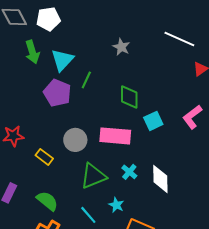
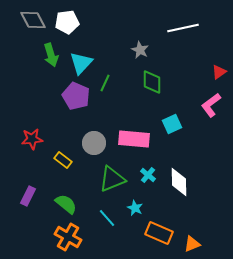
white line: (179, 39) -> (183, 28), moved, turned -36
green diamond: (129, 97) -> (152, 82), moved
pink L-shape: (192, 117) -> (211, 105), moved

